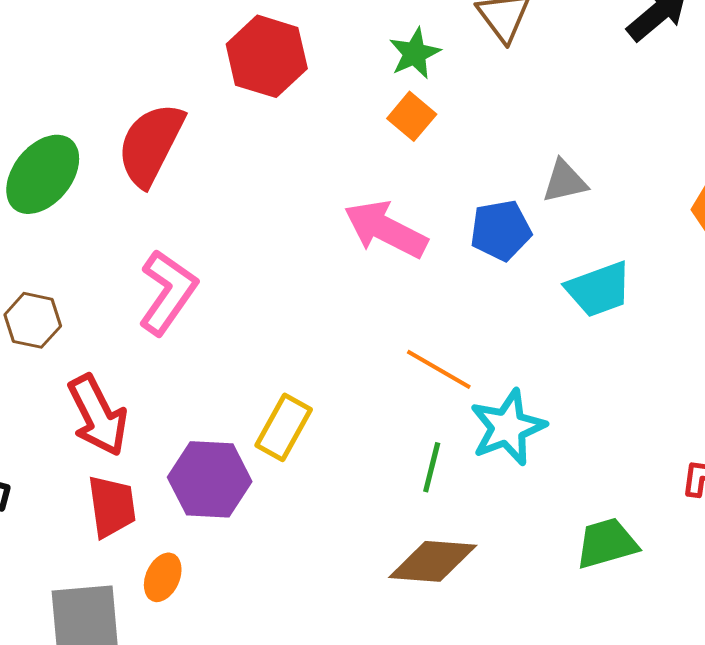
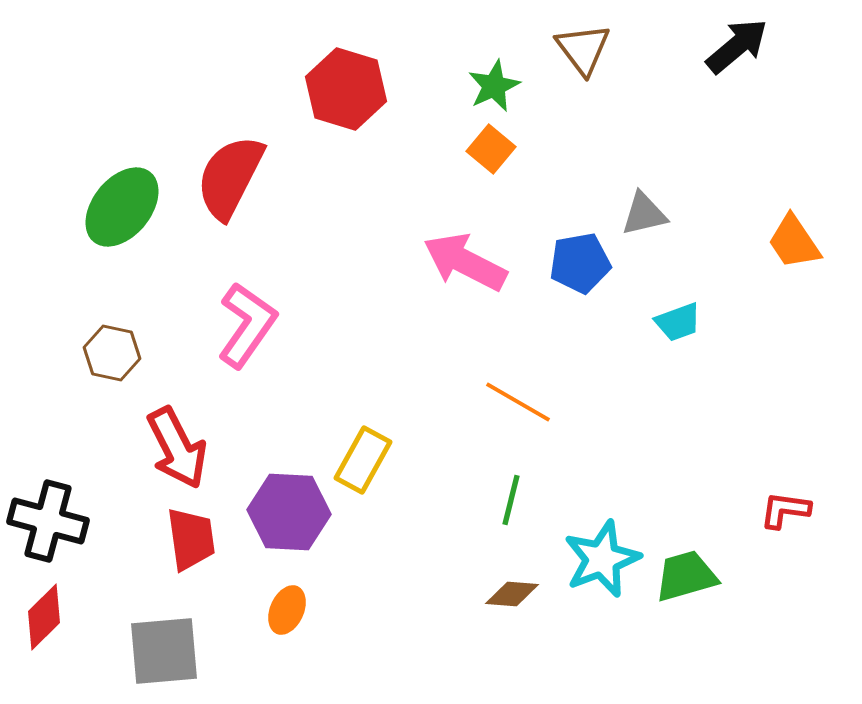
cyan trapezoid: (599, 289) -> (678, 322), size x0.7
cyan star: (508, 427) -> (602, 559), moved
brown diamond: (433, 561) -> (512, 594), size x0.6
orange ellipse: (163, 577) -> (287, 610), moved

